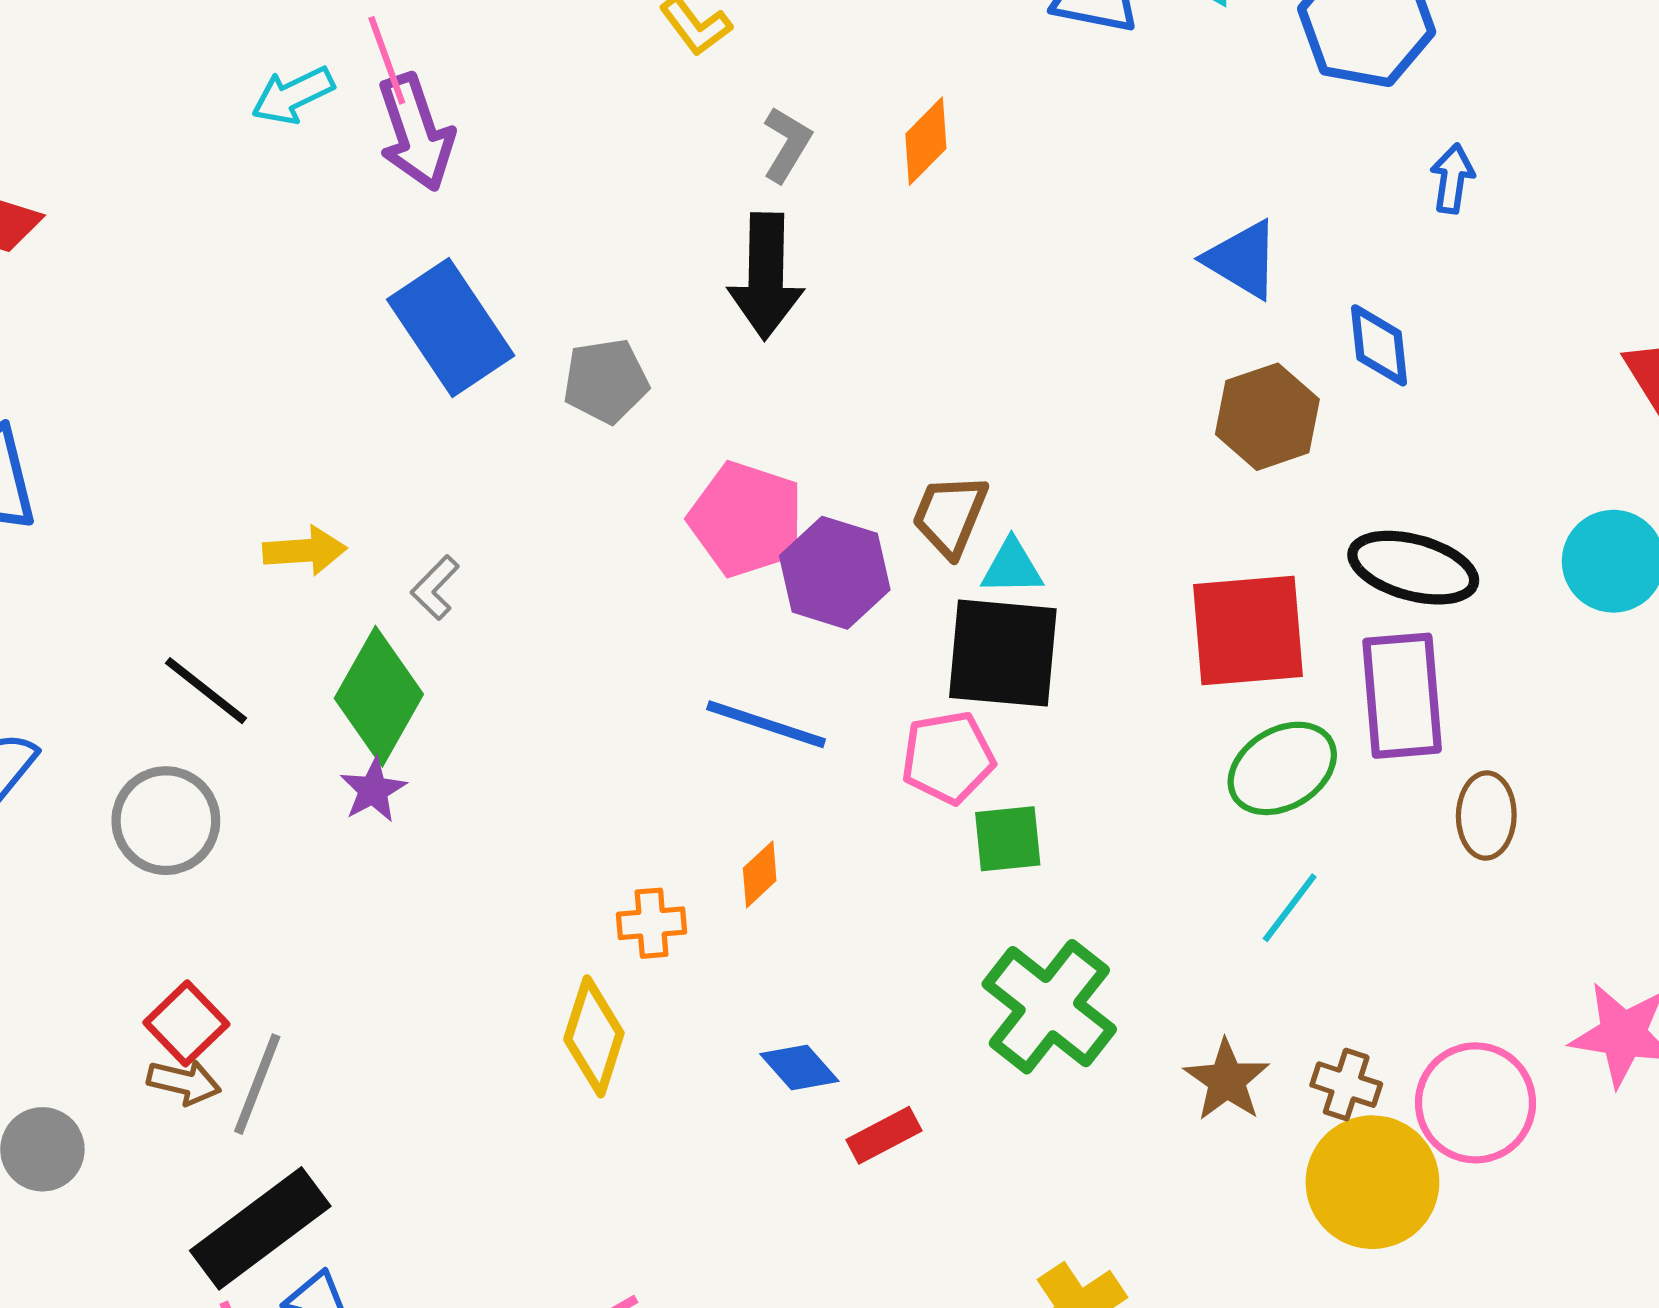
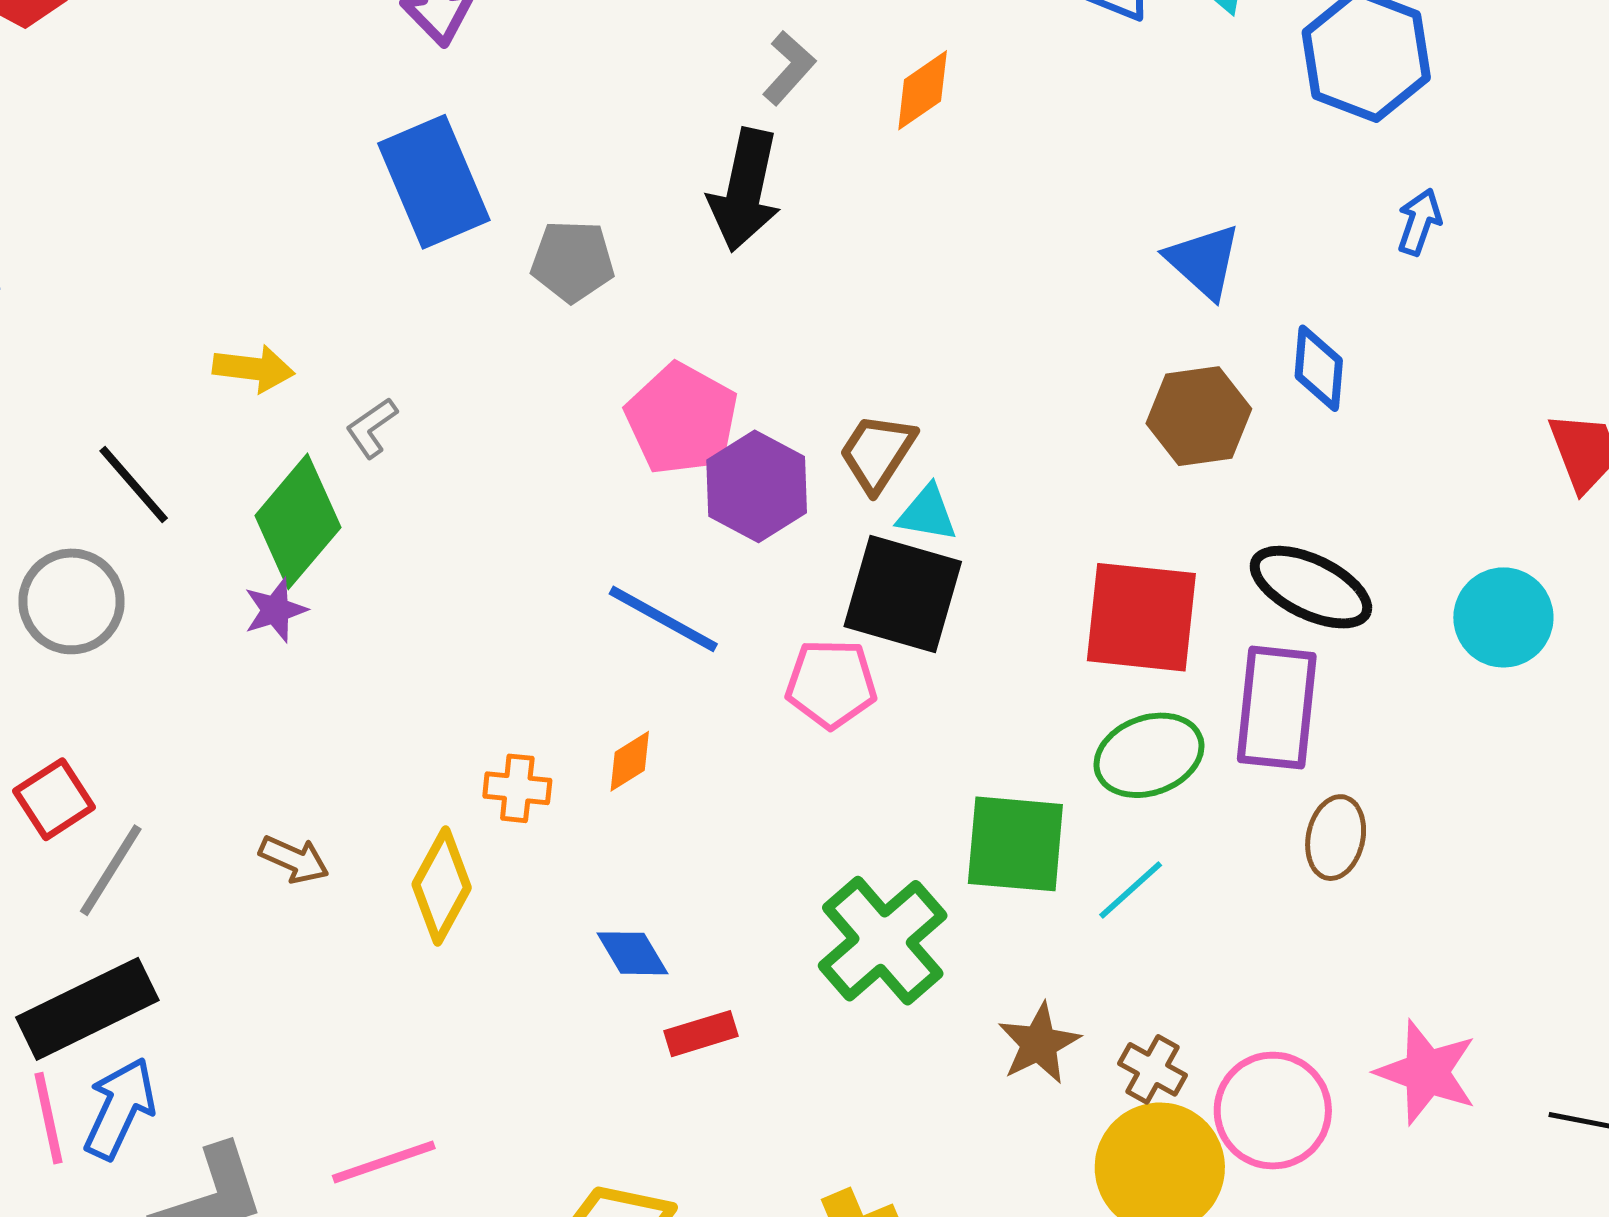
green square: (1008, 839) -> (1015, 844), moved, size x1.5
brown arrow: (184, 1082) -> (294, 859), moved

